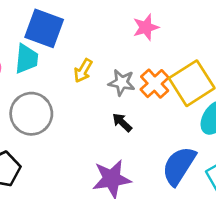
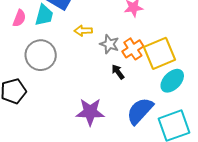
yellow arrow: (83, 71) -> (83, 31), turned 48
black arrow: (122, 122) -> (118, 72), moved

